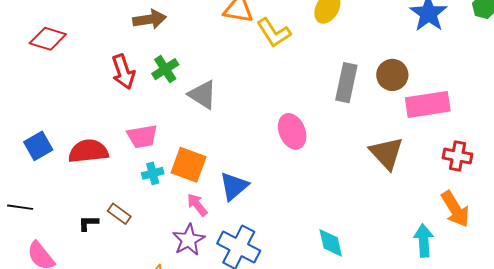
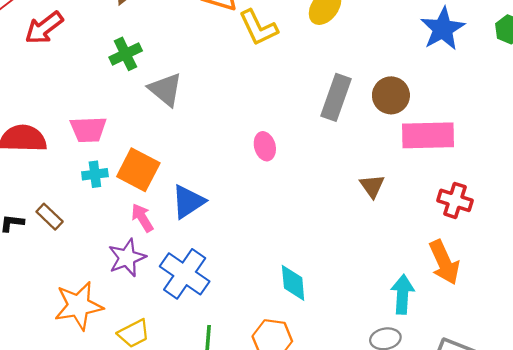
red arrow: (123, 72) -> (44, 28), moved, turned 64
pink ellipse: (292, 131) -> (265, 146), size x0.7
brown triangle: (386, 153) -> (372, 186), size x0.6

